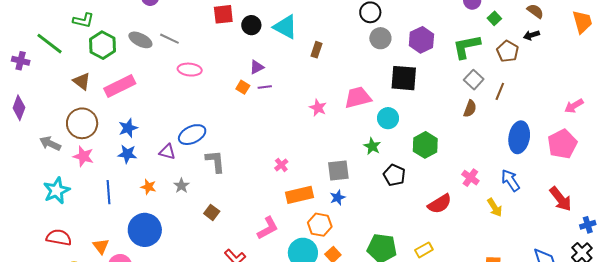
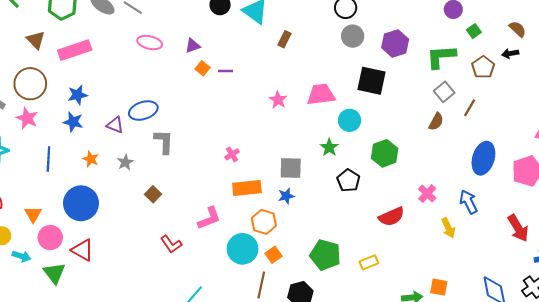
purple triangle: (257, 67) -> (193, 46), moved

